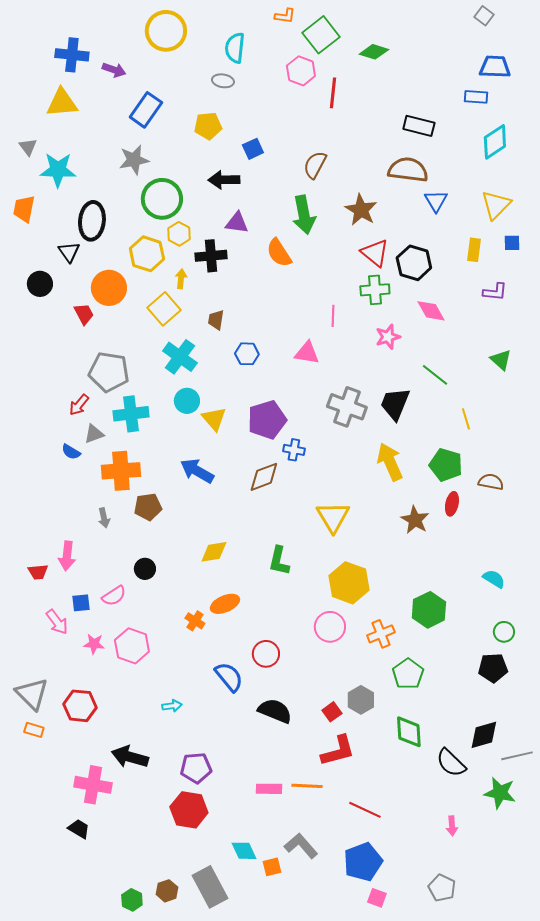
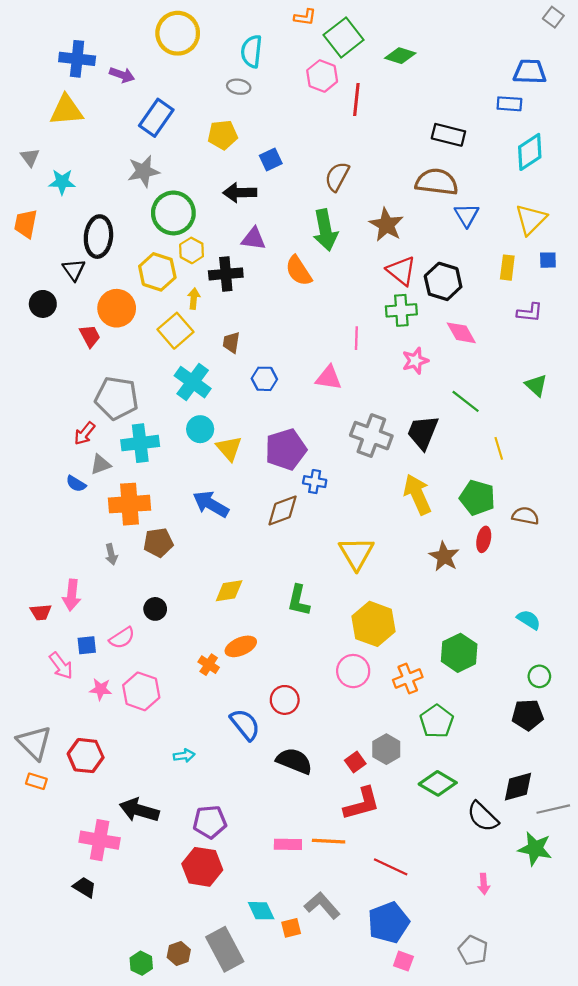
gray square: (484, 16) -> (553, 17), moved
cyan star: (58, 170) -> (62, 182), size x0.7
green diamond: (409, 732) -> (438, 783), turned -56

